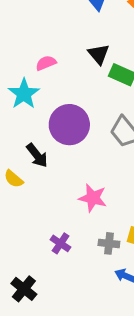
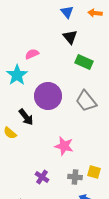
black triangle: (99, 54) -> (70, 37), moved

